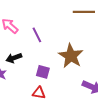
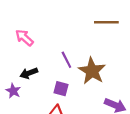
purple line: (37, 35) -> (66, 60), moved

